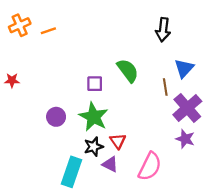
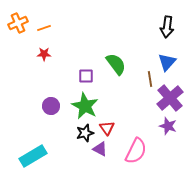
black arrow: (163, 30) -> (167, 27), moved
red star: (12, 80) -> (44, 54), moved
cyan rectangle: (72, 172) -> (33, 156), moved, turned 40

